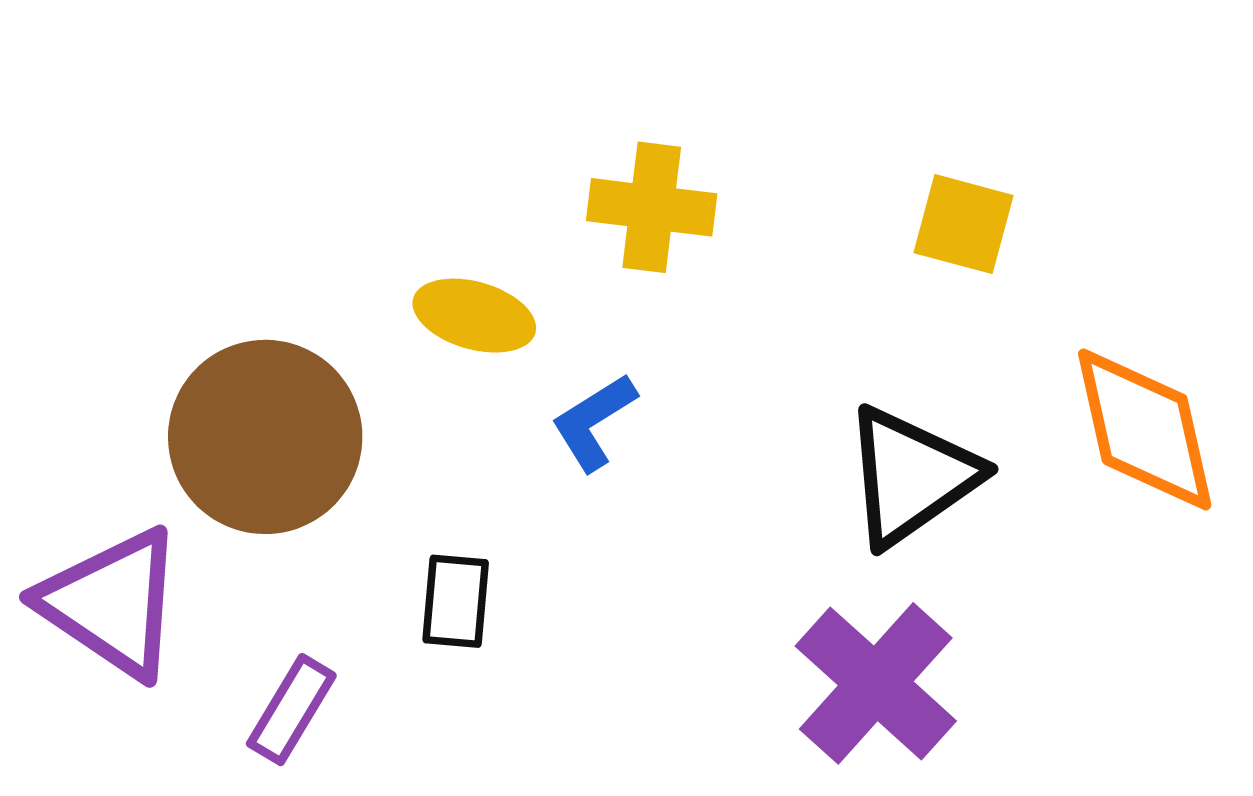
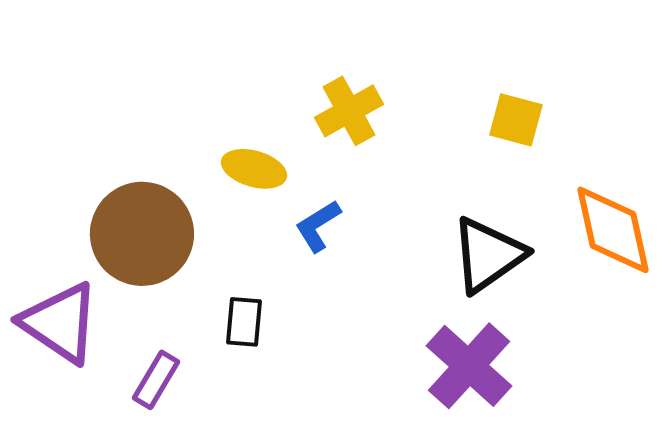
yellow cross: (652, 207) -> (349, 111), turned -36

